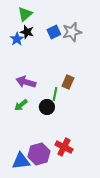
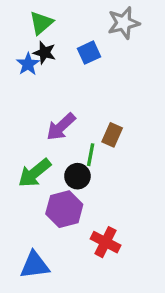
gray star: (72, 32) -> (124, 23), moved
purple arrow: (26, 82) -> (61, 127), moved, turned -60
green arrow: (21, 105) -> (35, 173), size x1.5
purple hexagon: (39, 154) -> (64, 209), moved

